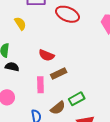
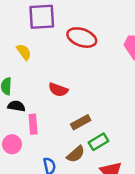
brown rectangle: (59, 74) -> (81, 122), moved
pink rectangle: (40, 85) -> (33, 124), moved

